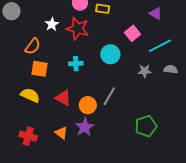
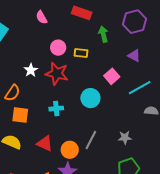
gray star: (145, 71) -> (125, 138), moved

